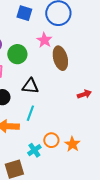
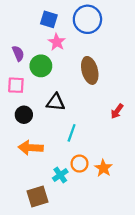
pink star: (44, 40) -> (57, 42), moved
red arrow: (84, 94) -> (117, 111), turned 144
cyan line: (30, 113) -> (72, 133), moved

